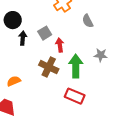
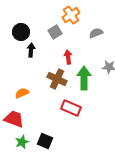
gray semicircle: (88, 21) -> (96, 33), turned 96
gray square: (45, 33) -> (55, 32), moved
red rectangle: (75, 96) -> (71, 108), moved

